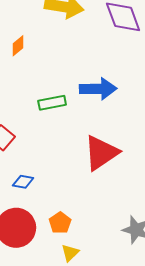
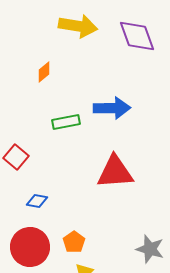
orange diamond: (18, 46) -> (44, 72), moved
red triangle: (101, 153) -> (115, 172), turned 30

